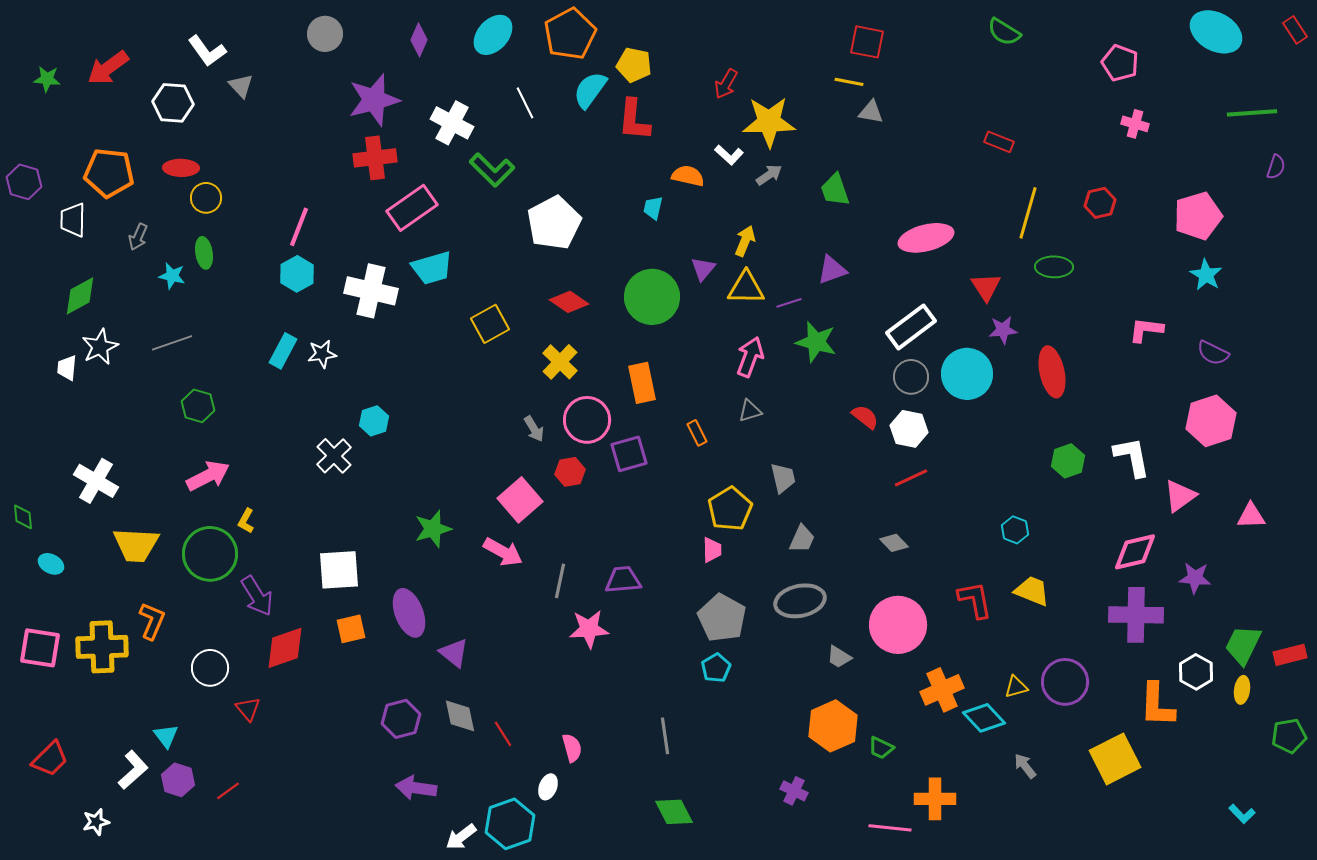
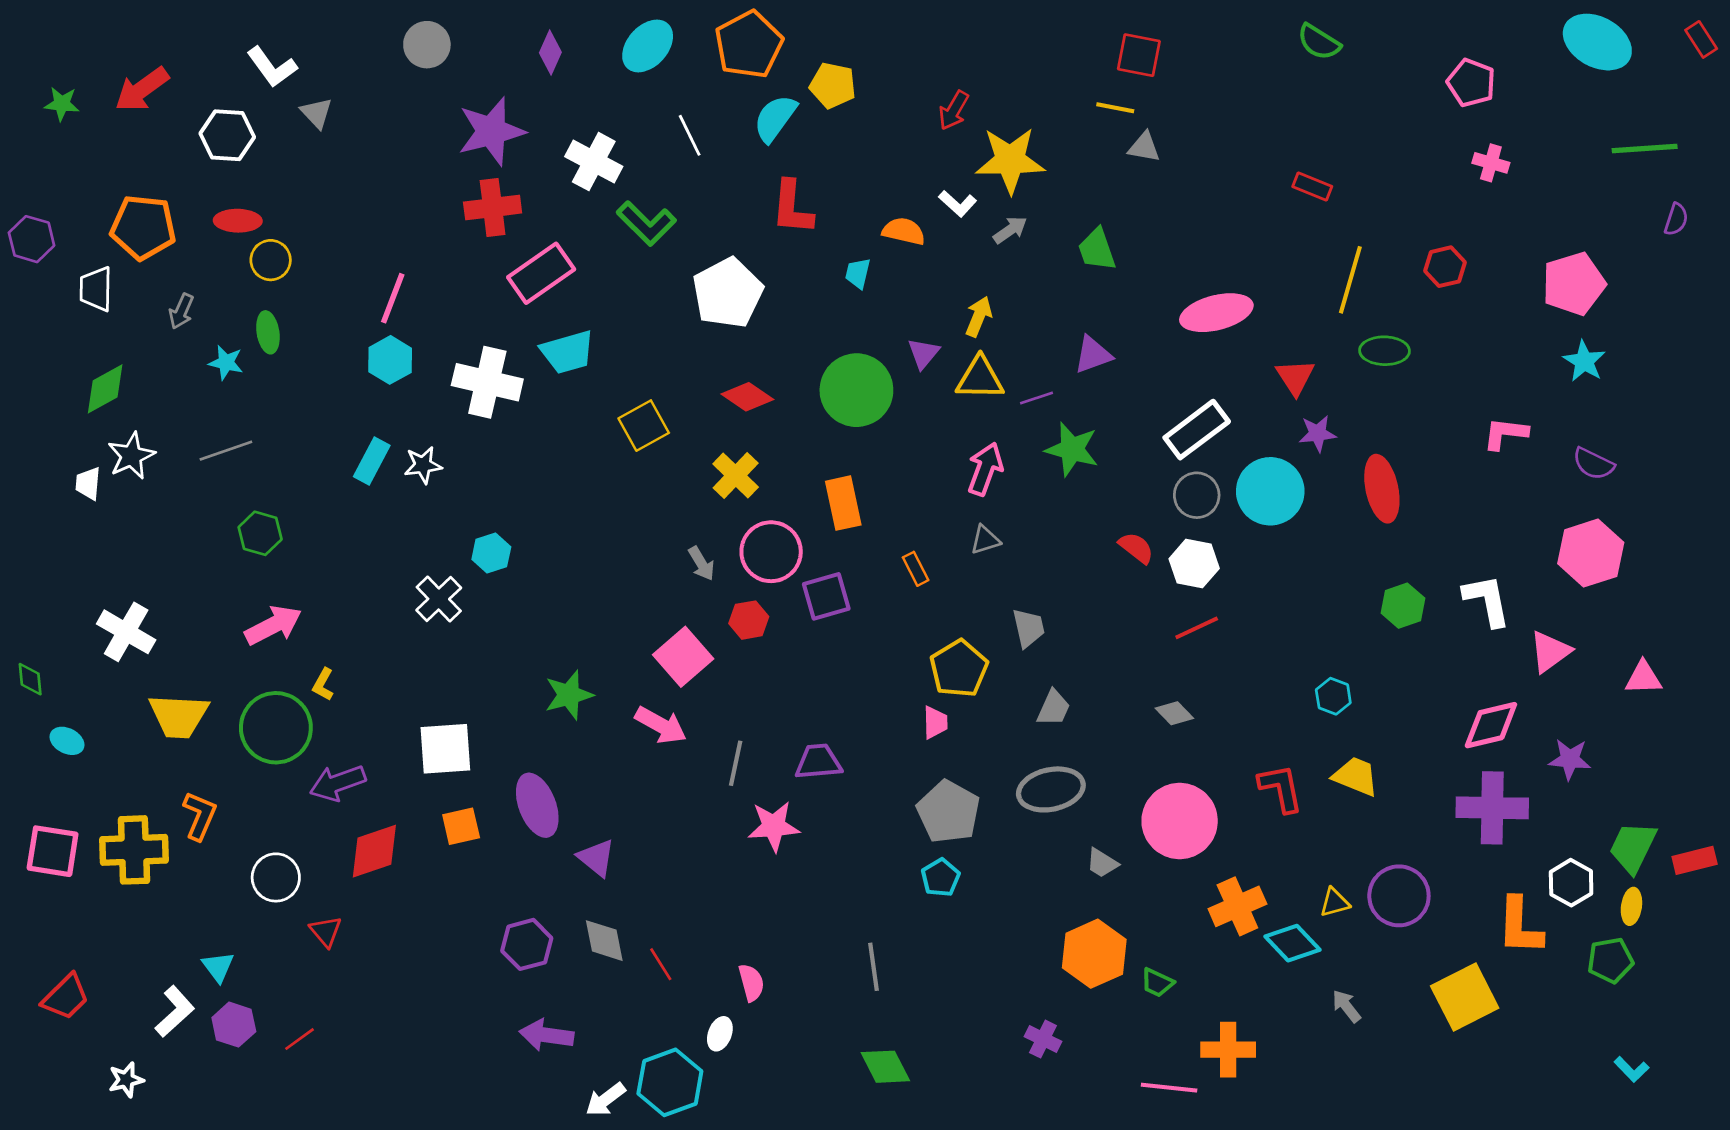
red L-shape: (634, 120) -> (792, 208), moved
purple arrow: (257, 596) -> (338, 783), turned 102
green pentagon: (1289, 736) -> (1610, 960), moved

